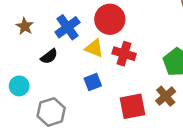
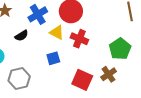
red square: (132, 106) -> (82, 80), turned 30

